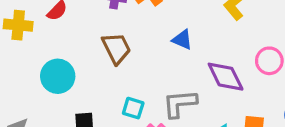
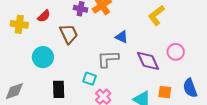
brown trapezoid: (116, 48) -> (69, 34), moved
gray L-shape: (180, 104) -> (108, 59), moved

